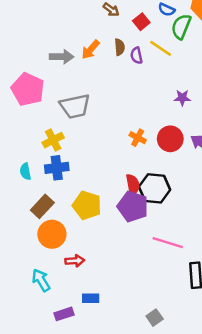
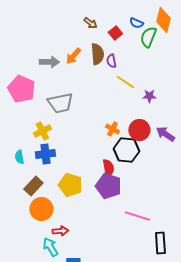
brown semicircle: (120, 47) -> (97, 54), size x1.5
yellow line: (161, 48) -> (125, 82), moved
black hexagon: (155, 188) -> (126, 150), moved
cyan arrow: (41, 280) -> (50, 247), moved

